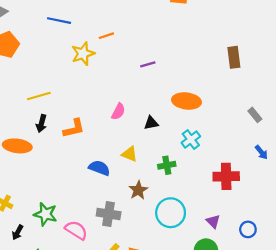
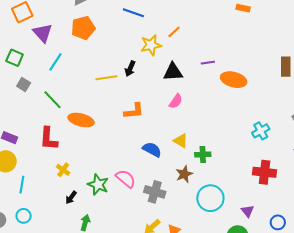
orange line: (106, 36) -> (174, 32), turned -32
orange ellipse: (186, 101) -> (234, 80), moved
black triangle: (151, 123) -> (173, 72), moved, size x1.5
black arrow: (41, 124) -> (130, 69), moved
cyan cross: (191, 140) -> (261, 131), moved
green cross: (167, 165) -> (203, 154), moved
pink semicircle: (76, 230) -> (126, 179), moved

